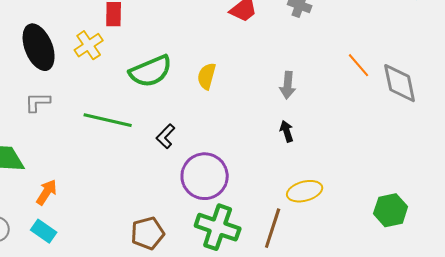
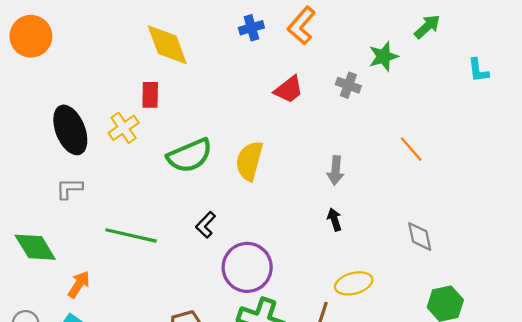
yellow semicircle: (207, 76) -> (249, 161), size x1.4
gray diamond: (400, 83) -> (420, 236), moved, size x0.7
green line: (108, 120) -> (131, 235), moved

